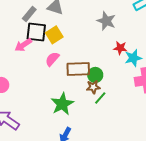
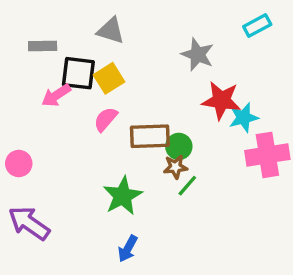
gray rectangle: (29, 14) -> (43, 46), moved, turned 49
red star: (120, 48) -> (221, 100), size x1.6

